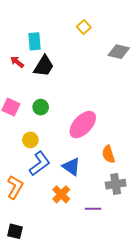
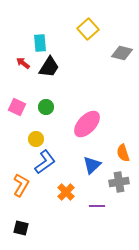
yellow square: (84, 27) -> (88, 29), size x1.5
orange semicircle: (108, 154) -> (123, 153), moved
blue triangle: (71, 167) -> (92, 165), moved, turned 42

